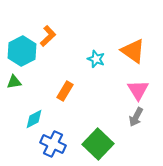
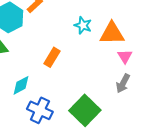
orange triangle: (133, 51) -> (112, 33), moved, turned -36
pink triangle: (138, 90) -> (125, 56), size x0.7

